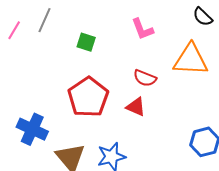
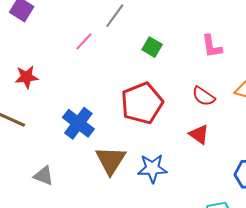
pink line: (14, 30) -> (84, 41), moved
red triangle: (136, 107) -> (199, 134), moved

